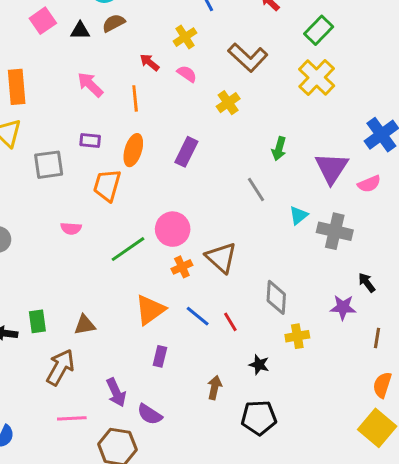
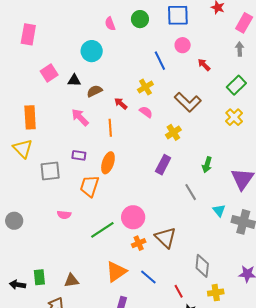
brown semicircle: (114, 23) -> (94, 91), moved
yellow cross: (317, 77) -> (234, 117), size x0.7
purple rectangle: (186, 152) -> (163, 165), moved
cyan triangle: (299, 215) -> (219, 210), turned -32
red line: (230, 322) -> (179, 291), moved

